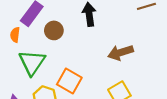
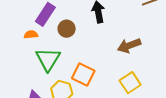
orange semicircle: (15, 35) -> (31, 35), turned 80

